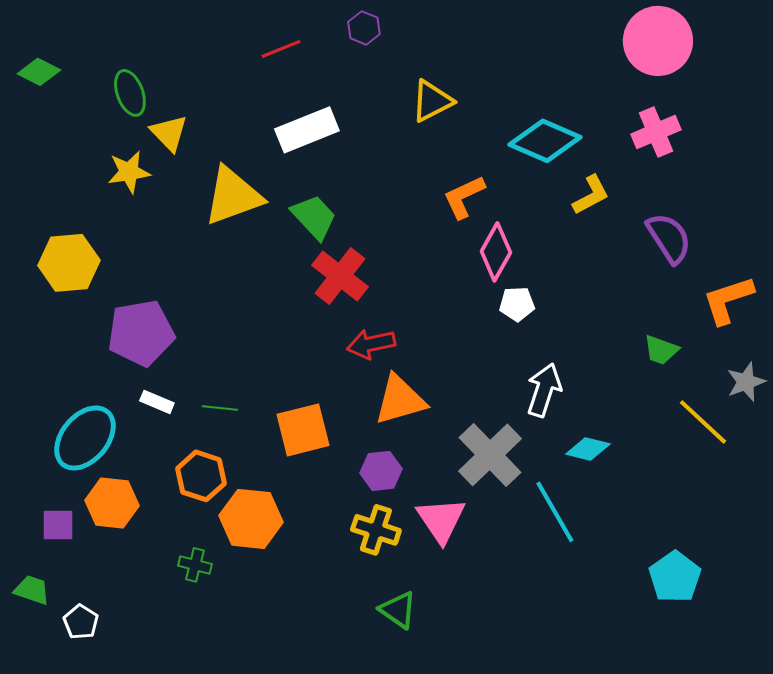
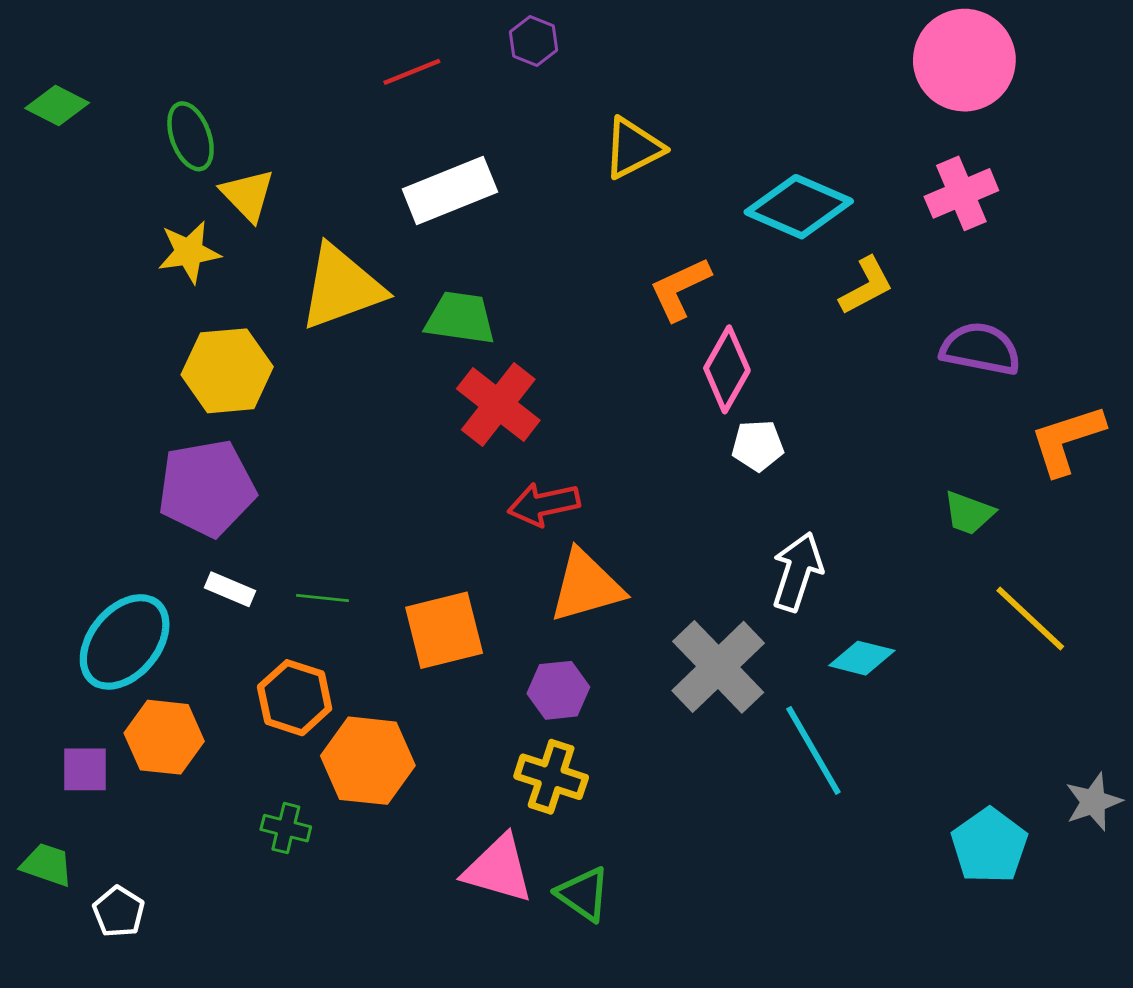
green trapezoid: (314, 217) -> (460, 318), turned -39
purple semicircle: (669, 238) -> (980, 349), turned -46
yellow hexagon: (69, 263) -> (227, 371), moved
gray star: (746, 382) -> (1093, 802), moved
pink triangle: (441, 520) -> (498, 869), moved, turned -40

